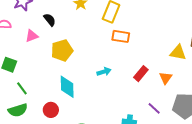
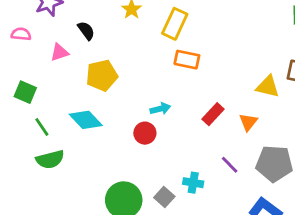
cyan diamond: (67, 87) -> (86, 120), moved, turned -45
green semicircle: (18, 110) -> (50, 159), moved
red circle: (51, 110) -> (145, 133), moved

